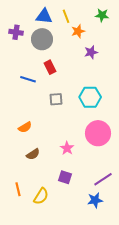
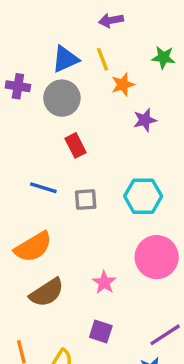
blue triangle: (44, 16) -> (65, 59), turned -30
blue line: (28, 79) -> (43, 188), moved
orange semicircle: (25, 127) -> (33, 247), size x1.6
brown semicircle: (33, 154) -> (47, 293), size x1.5

